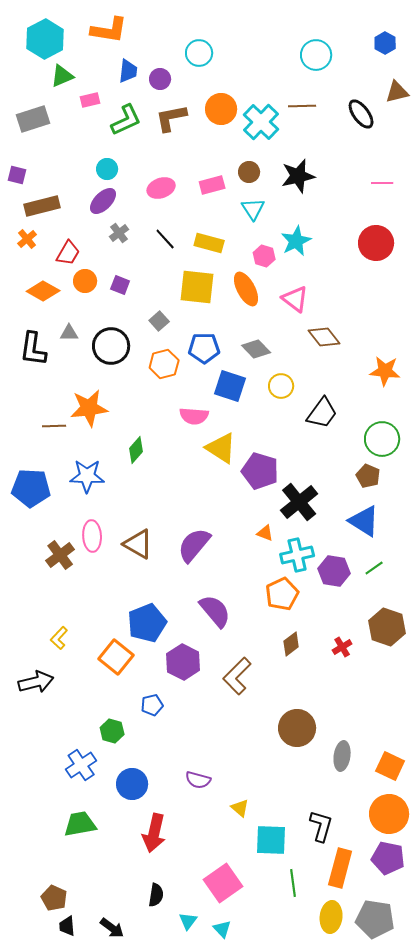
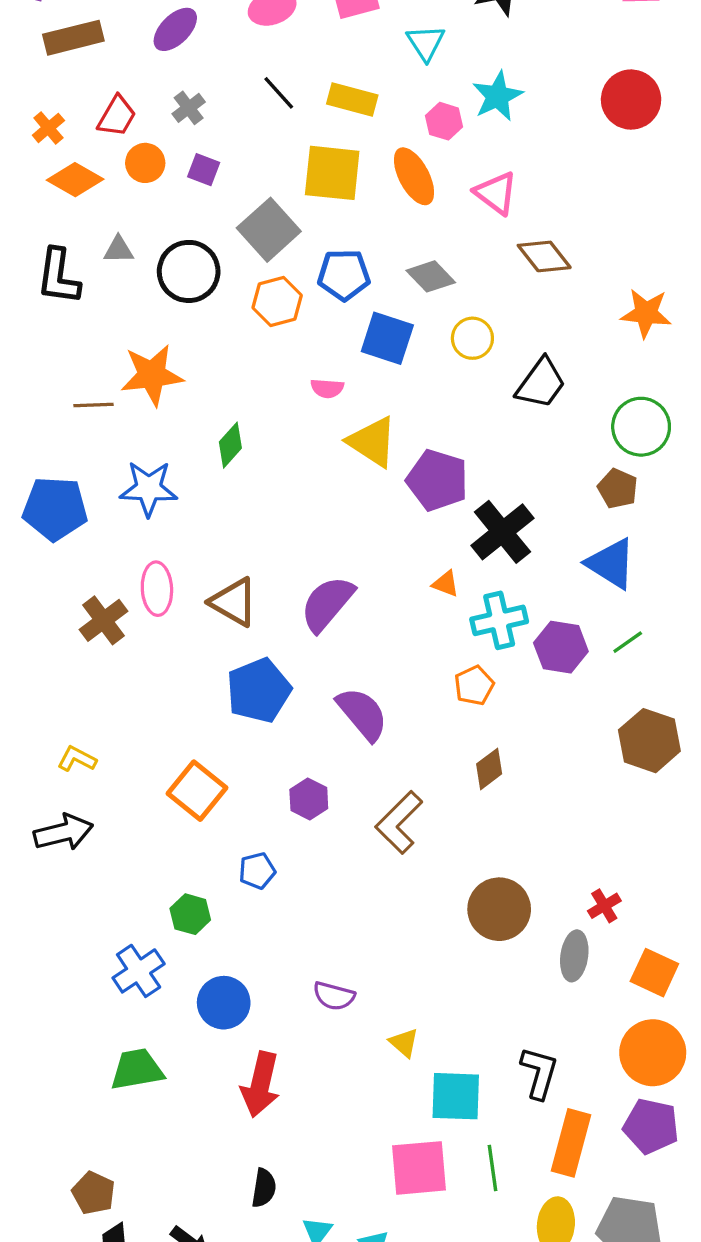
gray cross: (119, 233) -> (189, 108), moved
orange cross: (27, 239) -> (48, 128), moved
gray square: (159, 321) -> (269, 230), size x1.8
pink semicircle: (194, 416) -> (327, 388), size x0.7
orange pentagon: (282, 594) -> (474, 685), size x0.7
blue pentagon: (147, 623) -> (259, 690), moved
yellow L-shape: (59, 638) -> (77, 759), moved, turned 75
red cross: (342, 647) -> (604, 906), moved
purple hexagon: (183, 662) -> (309, 799), size x0.7
pink square: (223, 883) -> (419, 1168), moved, turned 30

